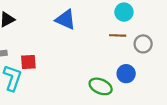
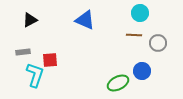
green ellipse: (101, 86) -> (118, 83), turned -50

